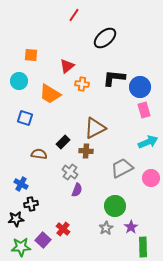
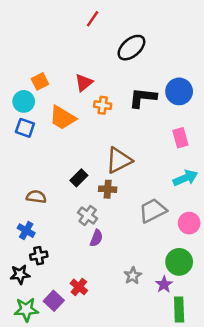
orange square: (31, 55) -> (40, 81), moved, turned -32
blue circle: (140, 87) -> (179, 91), moved
blue square: (25, 118) -> (25, 128), moved
brown semicircle: (39, 154) -> (36, 197), moved
green circle: (115, 206) -> (179, 262), moved
gray star: (106, 228) -> (133, 276), moved

